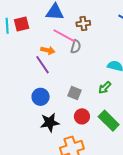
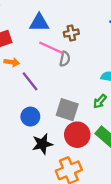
orange arrow: (48, 50) -> (12, 62), moved
gray square: (75, 93) -> (67, 110), size x1.5
red circle: (82, 116) -> (77, 135), size x1.5

